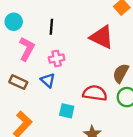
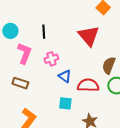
red triangle: (102, 37) -> (89, 36), turned 30
blue triangle: (48, 80) -> (65, 76), moved

